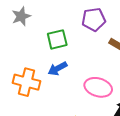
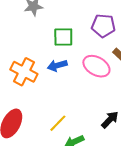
pink ellipse: (98, 87) -> (96, 66), moved

